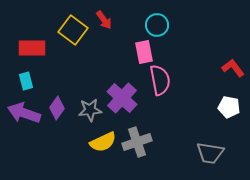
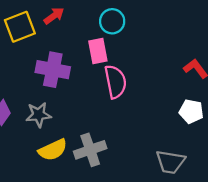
red arrow: (104, 20) -> (54, 16), turned -90
yellow square: (73, 30) -> (20, 27), turned 32
purple cross: (122, 98) -> (53, 70), moved, turned -32

